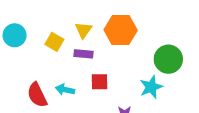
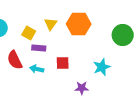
purple rectangle: (84, 54) -> (39, 48), moved
green circle: (168, 59) -> (123, 35), moved
red semicircle: (37, 95) -> (15, 60), moved

